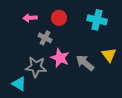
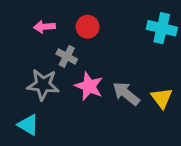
cyan cross: (97, 20) -> (162, 28), moved
yellow triangle: (109, 55) -> (162, 98), moved
gray star: (36, 67) -> (43, 85), moved

